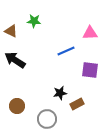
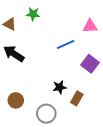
purple square: (90, 70) -> (90, 64), turned 30
brown rectangle: (77, 104) -> (77, 98), turned -32

